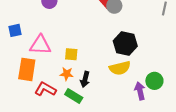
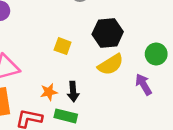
yellow square: (71, 54) -> (63, 46), moved, turned 32
green circle: (154, 81) -> (156, 54), moved

